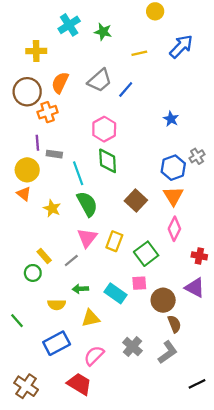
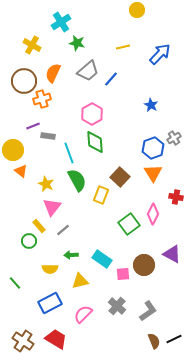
green star: (103, 32) -> (77, 43), moved
blue arrow: (181, 46) -> (160, 54), moved
yellow cross: (36, 51) -> (32, 45), turned 30
purple line: (37, 143) -> (33, 126), turned 72
yellow circle: (27, 170) -> (13, 150), moved
pink diamond: (174, 229) -> (153, 214), moved
pink triangle: (87, 238) -> (52, 207), moved
yellow rectangle: (114, 241) -> (101, 195), moved
red cross: (199, 256) -> (176, 197), moved
pink square: (139, 283) -> (123, 274), moved
brown semicircle: (174, 324) -> (154, 341), moved
red trapezoid: (79, 384) -> (56, 339), moved

